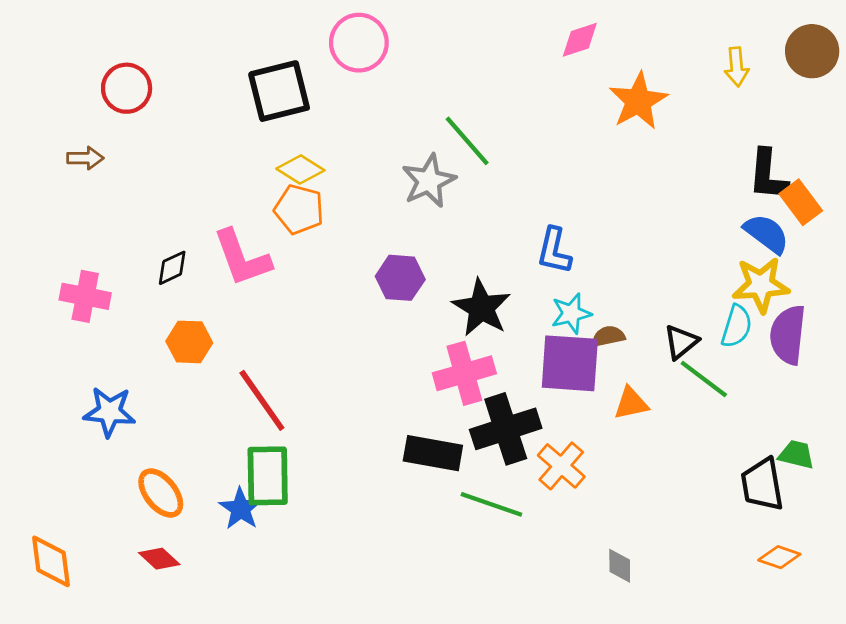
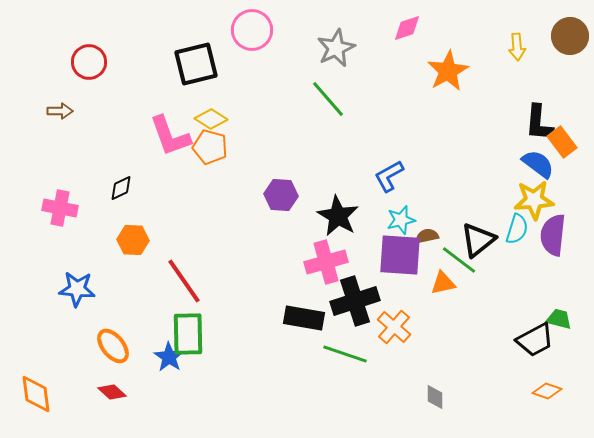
gray star: (429, 181) -> (336, 48), moved
blue L-shape: (554, 251) -> (389, 176), turned 48
pink L-shape: (242, 258) -> (170, 136), moved
black triangle: (681, 342) -> (478, 240), size x1.4
green line: (704, 379) -> (459, 260), moved
black trapezoid: (762, 484) -> (535, 340), turned -108

